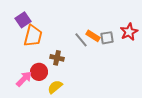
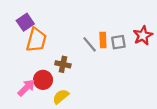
orange rectangle: (93, 36) -> (103, 40), turned 56

